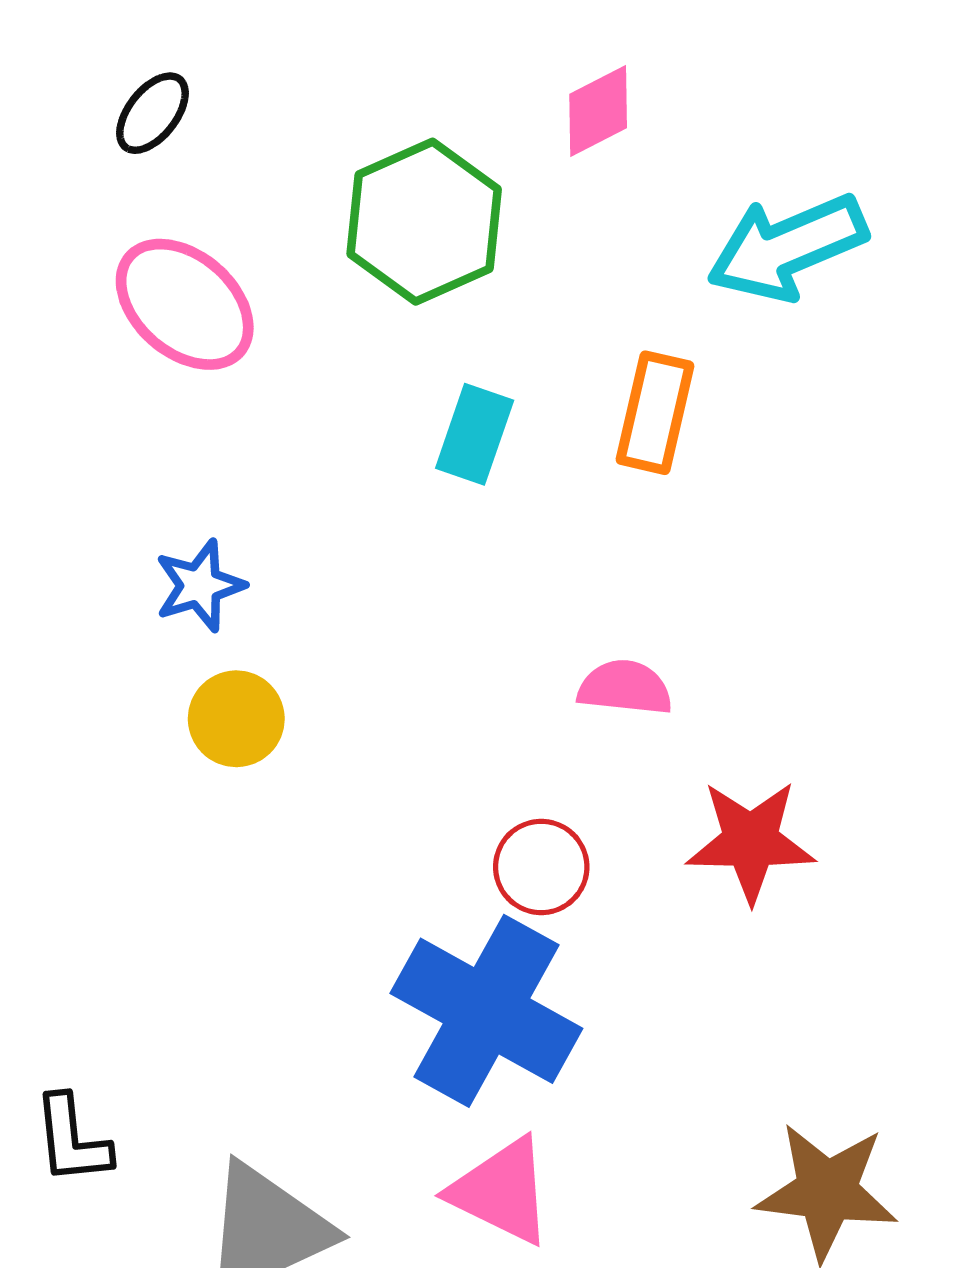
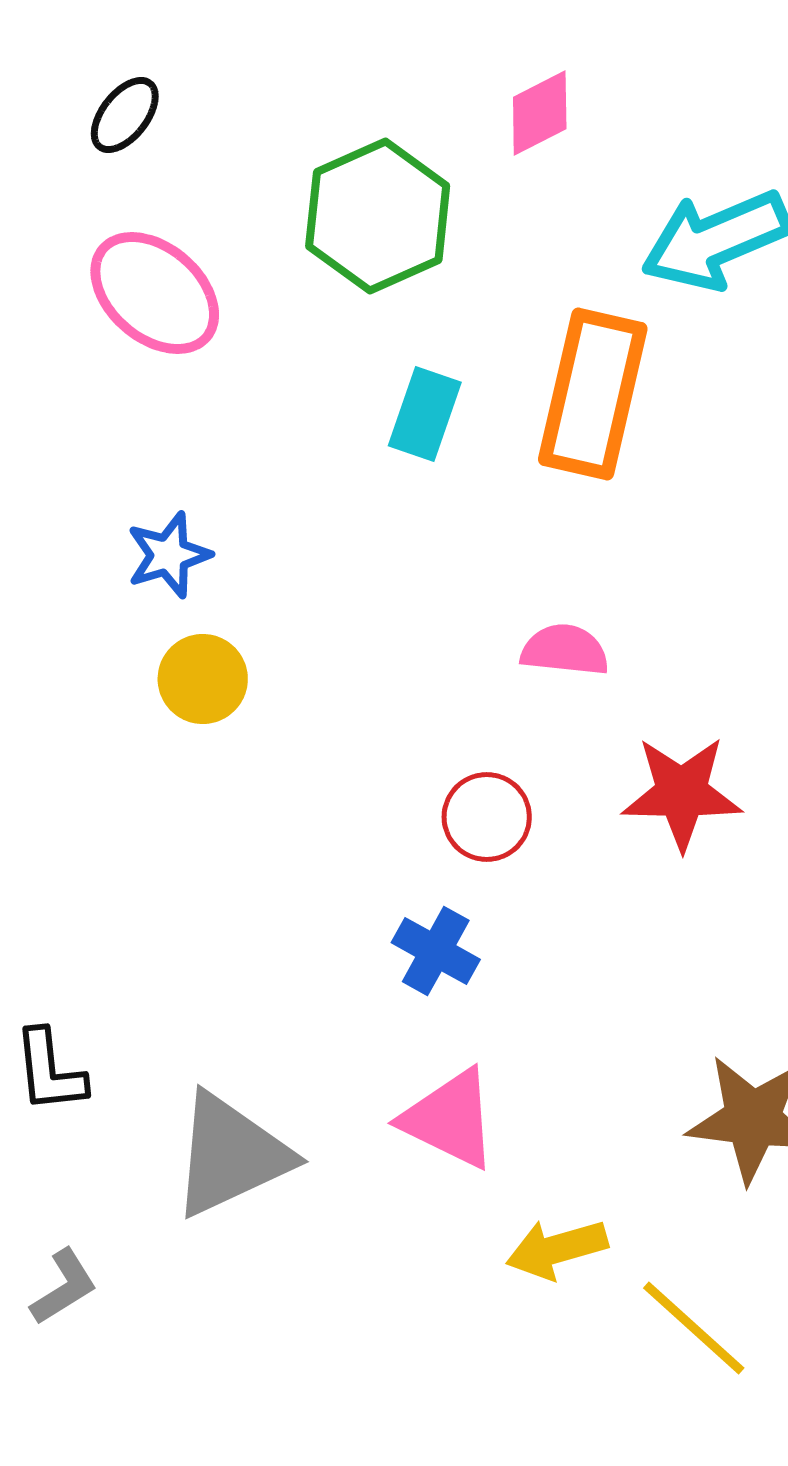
orange rectangle: (655, 413) -> (593, 394), size x1.5
blue cross: (486, 1011) -> (436, 951), size x0.5

